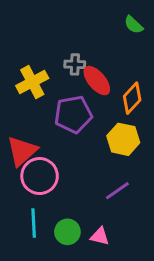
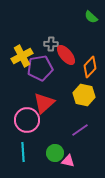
purple pentagon: (73, 114) -> (40, 68), moved
red triangle: (22, 151) -> (44, 103), moved
green circle: (67, 232) -> (55, 153), moved

